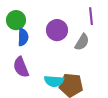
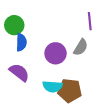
purple circle: (57, 30) -> (56, 53), moved
purple semicircle: (21, 67) -> (19, 72), turned 150

